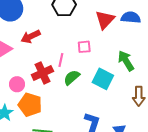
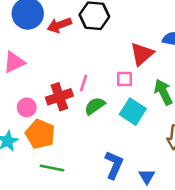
red triangle: (105, 20) -> (142, 54), moved
red arrow: (31, 36) -> (59, 25), moved
pink square: (84, 47) -> (125, 79), moved

